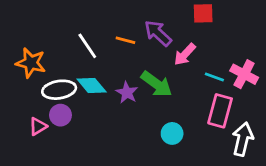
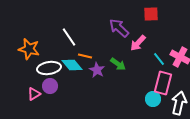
orange line: (125, 40) -> (85, 56), moved
cyan line: (214, 77) -> (159, 59), turned 32
green arrow: (157, 84) -> (118, 64), size x0.7
cyan circle: (172, 133) -> (153, 99), moved

